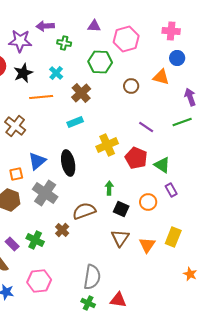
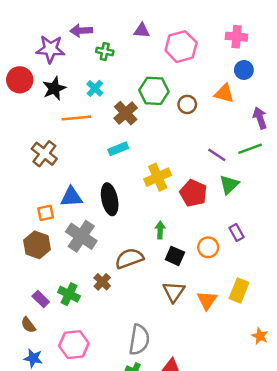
green hexagon: (100, 62) -> (154, 91), moved
purple line: (146, 127) -> (217, 155), moved
blue triangle: (37, 161) -> (71, 197), turned 36
green triangle: (162, 165) -> (229, 185), moved, turned 42

